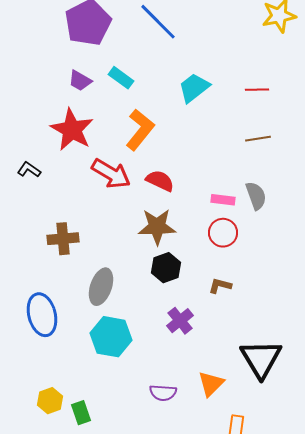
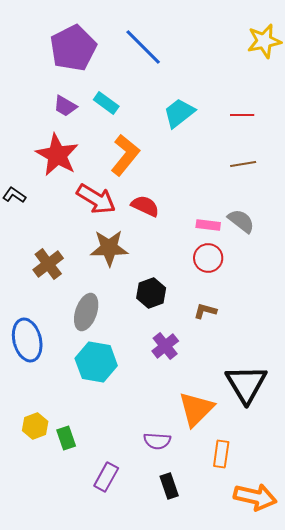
gray semicircle: (256, 196) -> (241, 221), turned -32
brown star: (157, 227) -> (109, 248), moved
brown cross: (63, 239) -> (48, 264), turned -32
orange triangle: (211, 384) -> (196, 409), size x1.4
purple semicircle: (163, 393) -> (157, 441), moved

